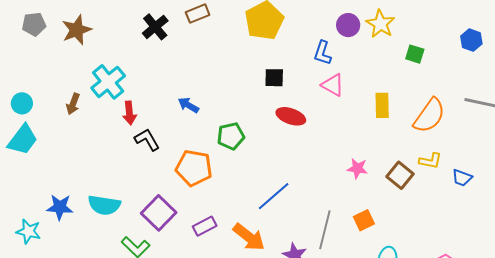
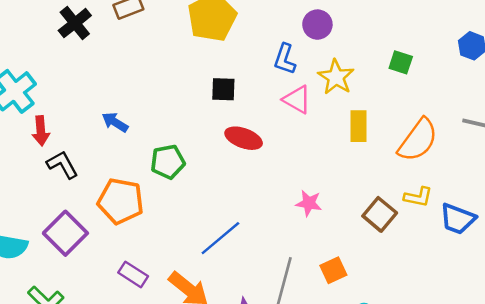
yellow star: (380, 24) -> (336, 77), moved
pink star: (357, 168) -> (309, 203), moved
blue trapezoid: (462, 178) -> (458, 219), size x1.4
purple square: (159, 213) -> (65, 233), moved
purple rectangle: (205, 226) -> (133, 274), turned 60

